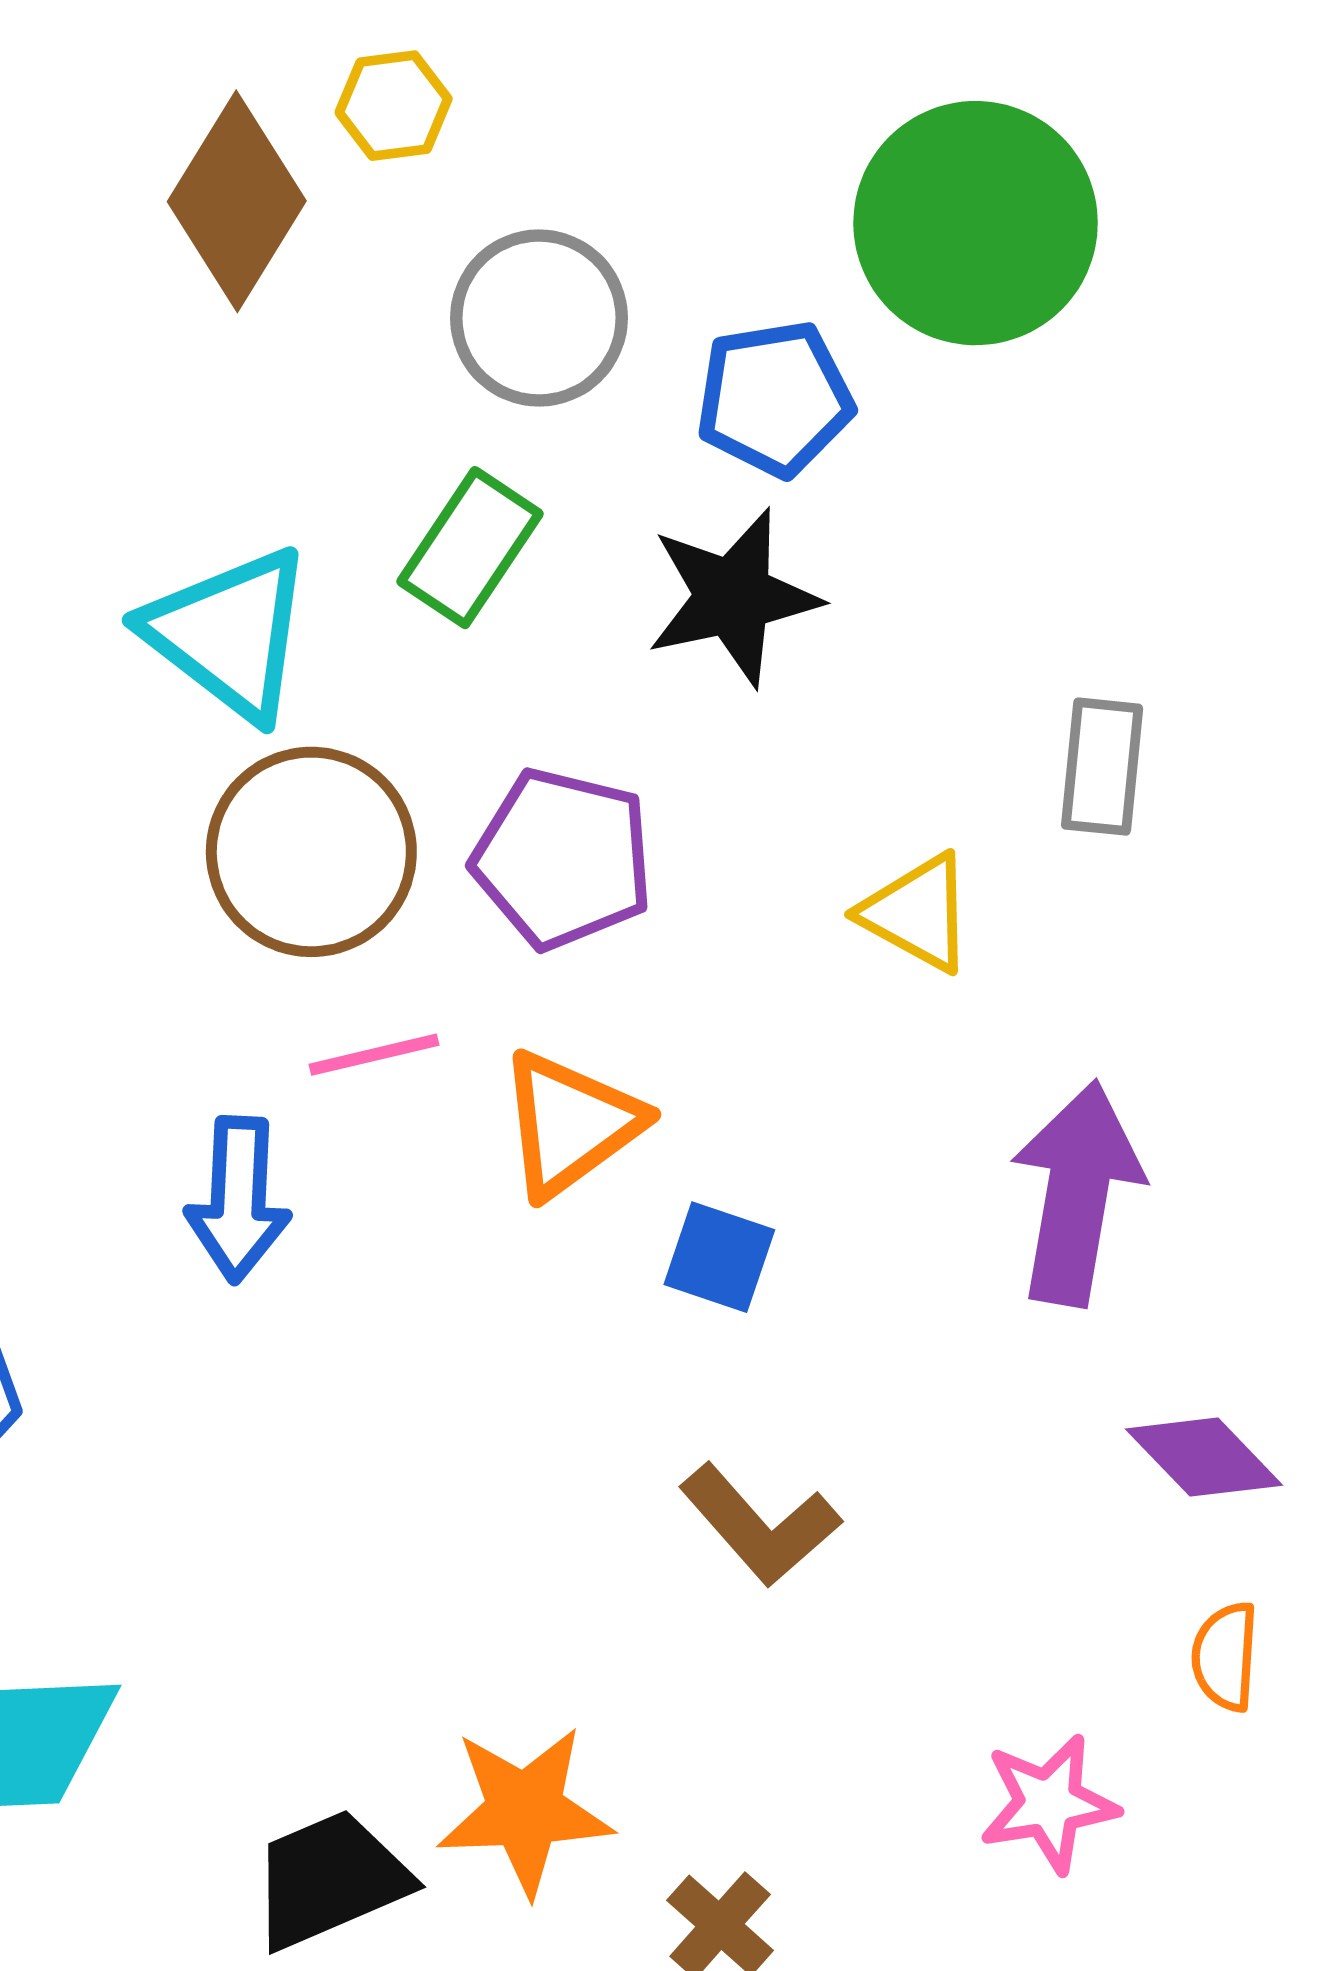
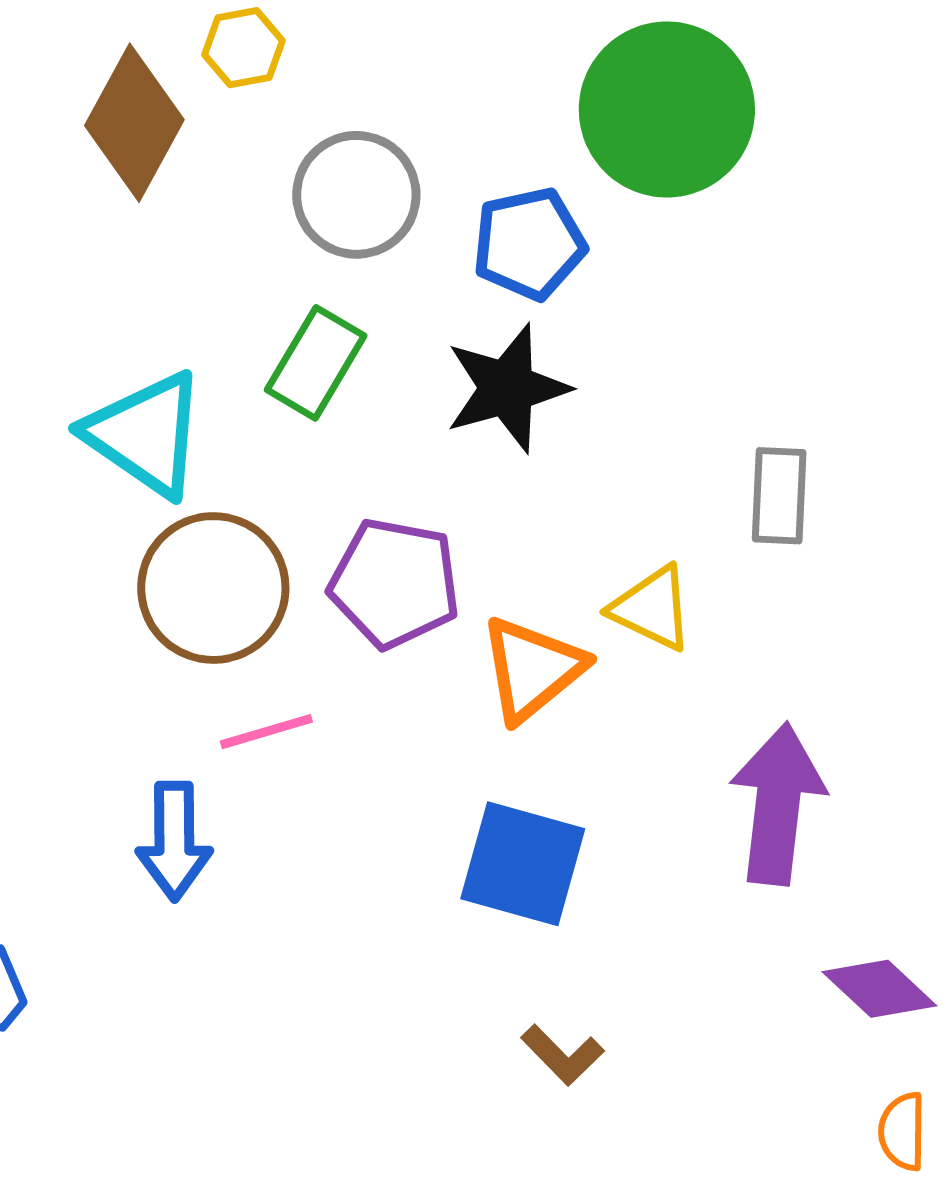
orange triangle: (570, 1124) -> (532, 669), moved
blue square: (719, 1257) -> (523, 864), size x1.6
brown L-shape: (760, 1525) -> (562, 1055), size x0.7

